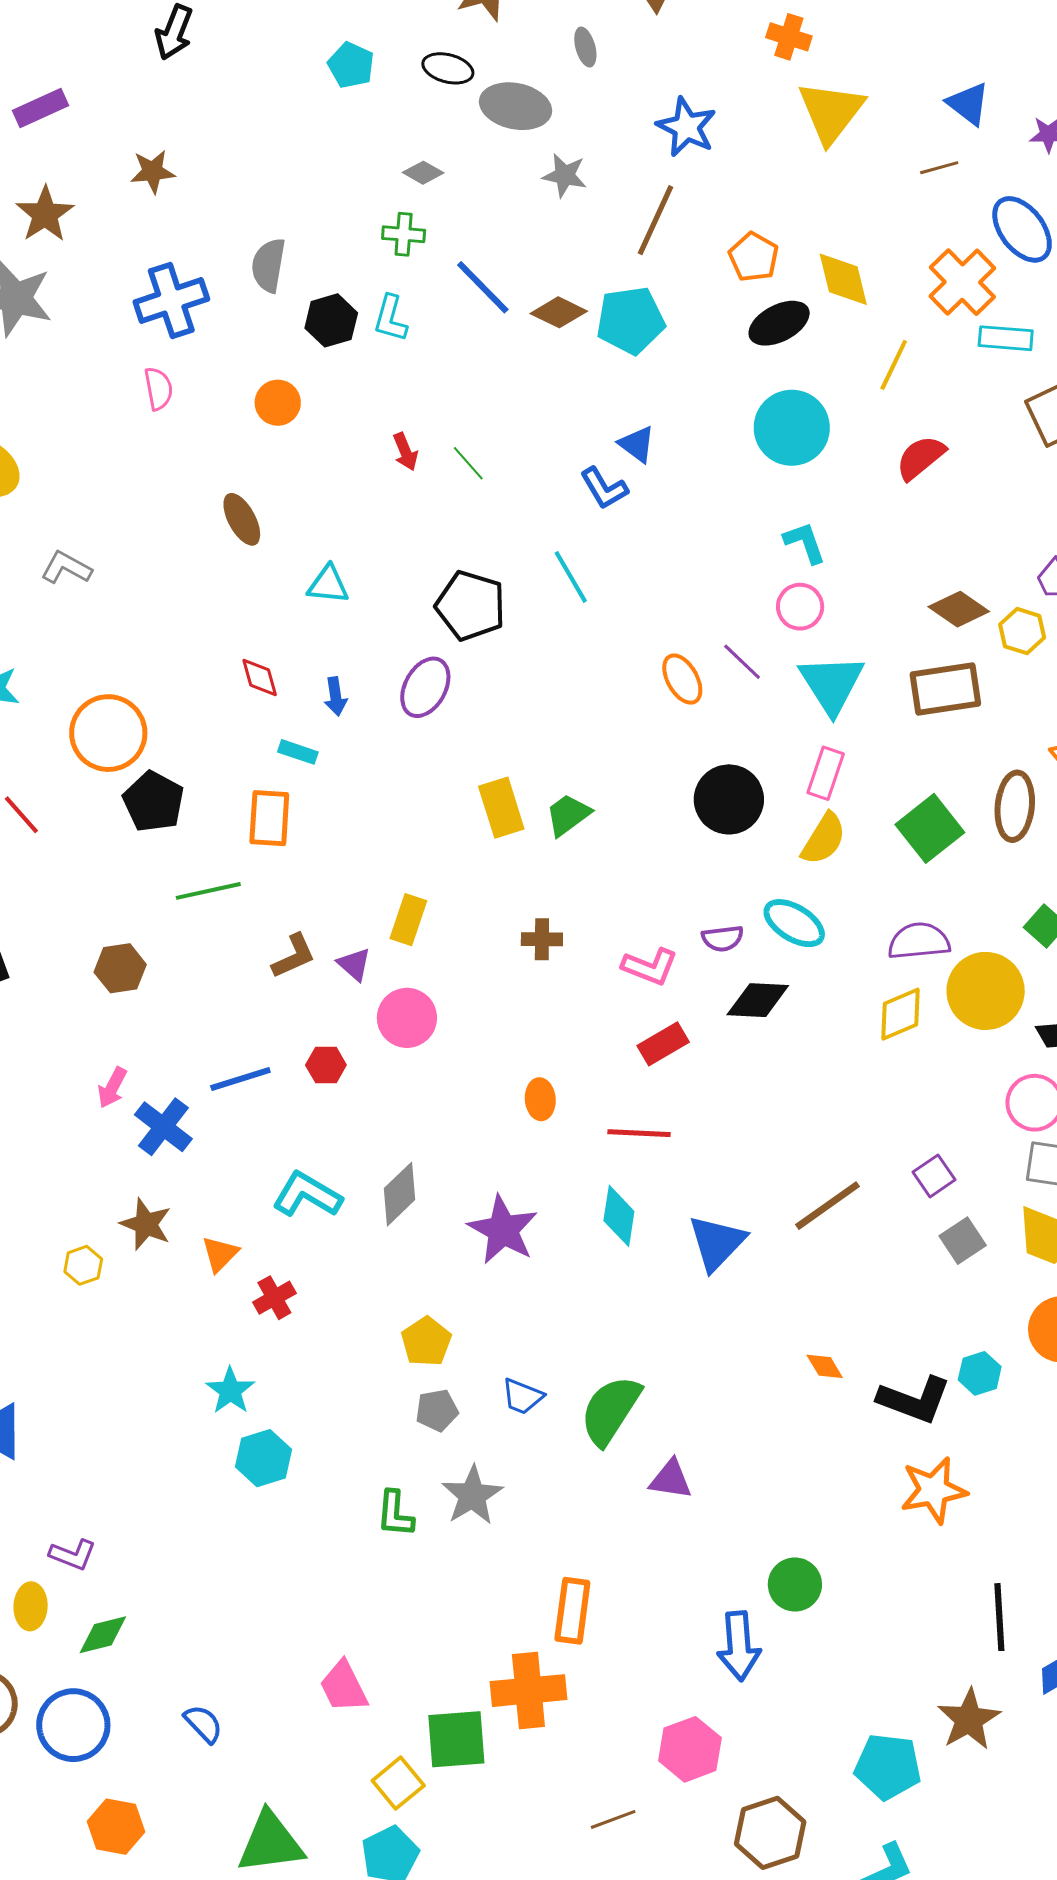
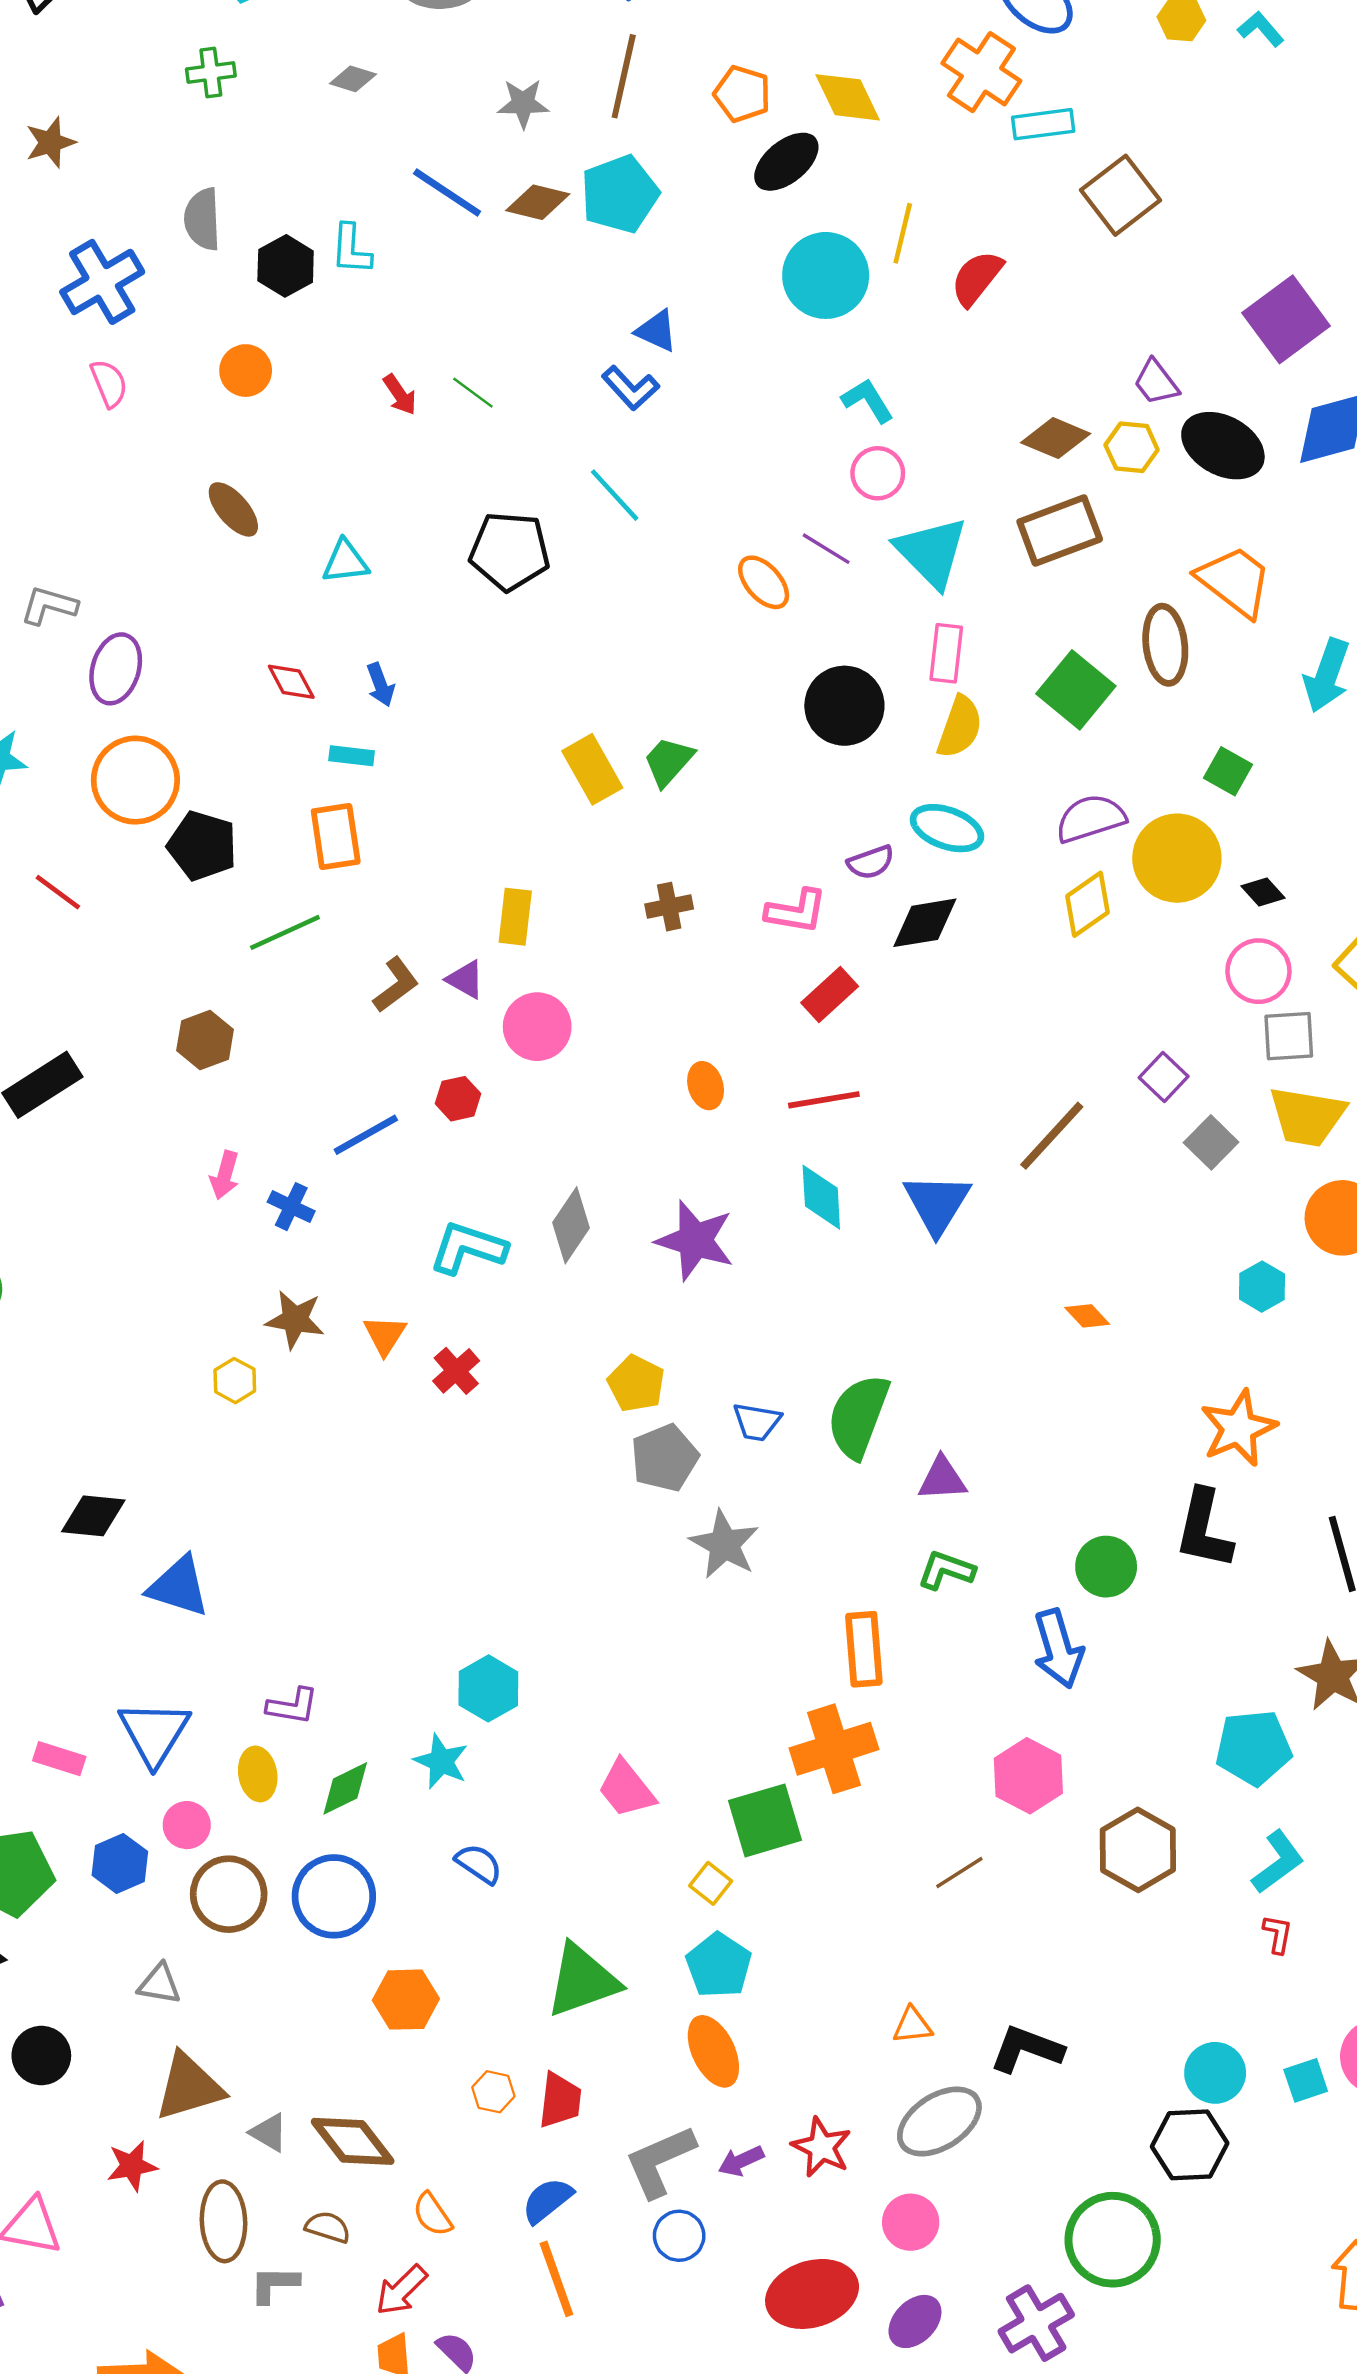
gray star: (565, 175) -> (523, 103), moved
green cross: (404, 234) -> (211, 73), moved
yellow line: (894, 365) -> (903, 233), moved
purple ellipse: (425, 687) -> (116, 669), moved
blue cross: (163, 1127) -> (291, 1207), size x0.7
cyan star: (230, 1391) -> (441, 1761), moved
black L-shape: (914, 1400) -> (1204, 1529), moved, turned 94
gray pentagon: (437, 1410) -> (665, 1458), size x1.4
cyan hexagon: (264, 1458) -> (488, 1688), moved
green L-shape: (395, 1514) -> (946, 1570), moved, turned 117
yellow square: (398, 1783) -> (711, 1883), size x0.7

